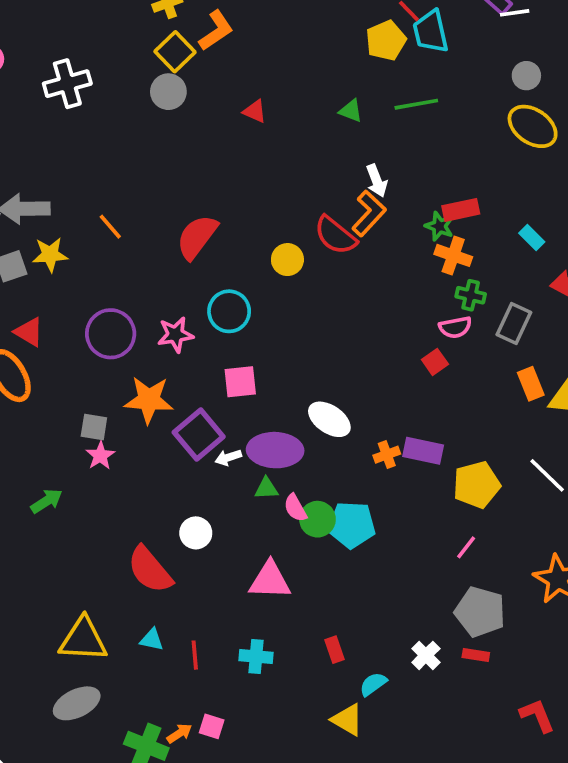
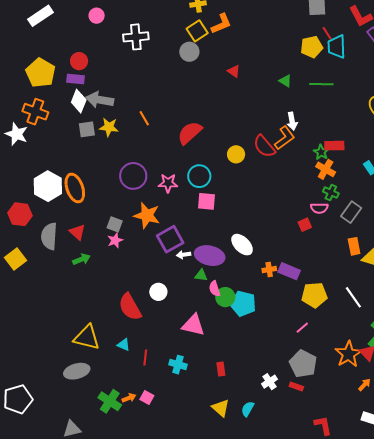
red triangle: (29, 332) -> (77, 232), moved
pink square: (240, 382) -> (206, 201), moved
cyan semicircle: (373, 684) -> (248, 409), moved, turned -35

